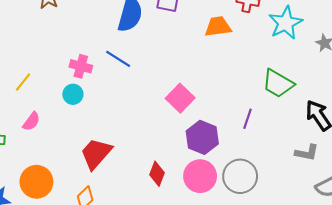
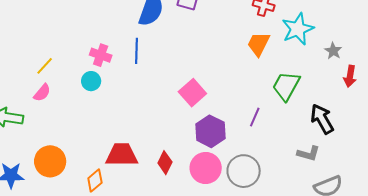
orange trapezoid: (218, 27) -> (258, 44), moved, turned -60
blue line: (118, 59) -> (136, 51), turned 55
green trapezoid: (278, 84) -> (286, 86), turned 84
pink semicircle: (31, 121) -> (42, 93), moved
red trapezoid: (96, 153) -> (122, 155), moved, turned 44

